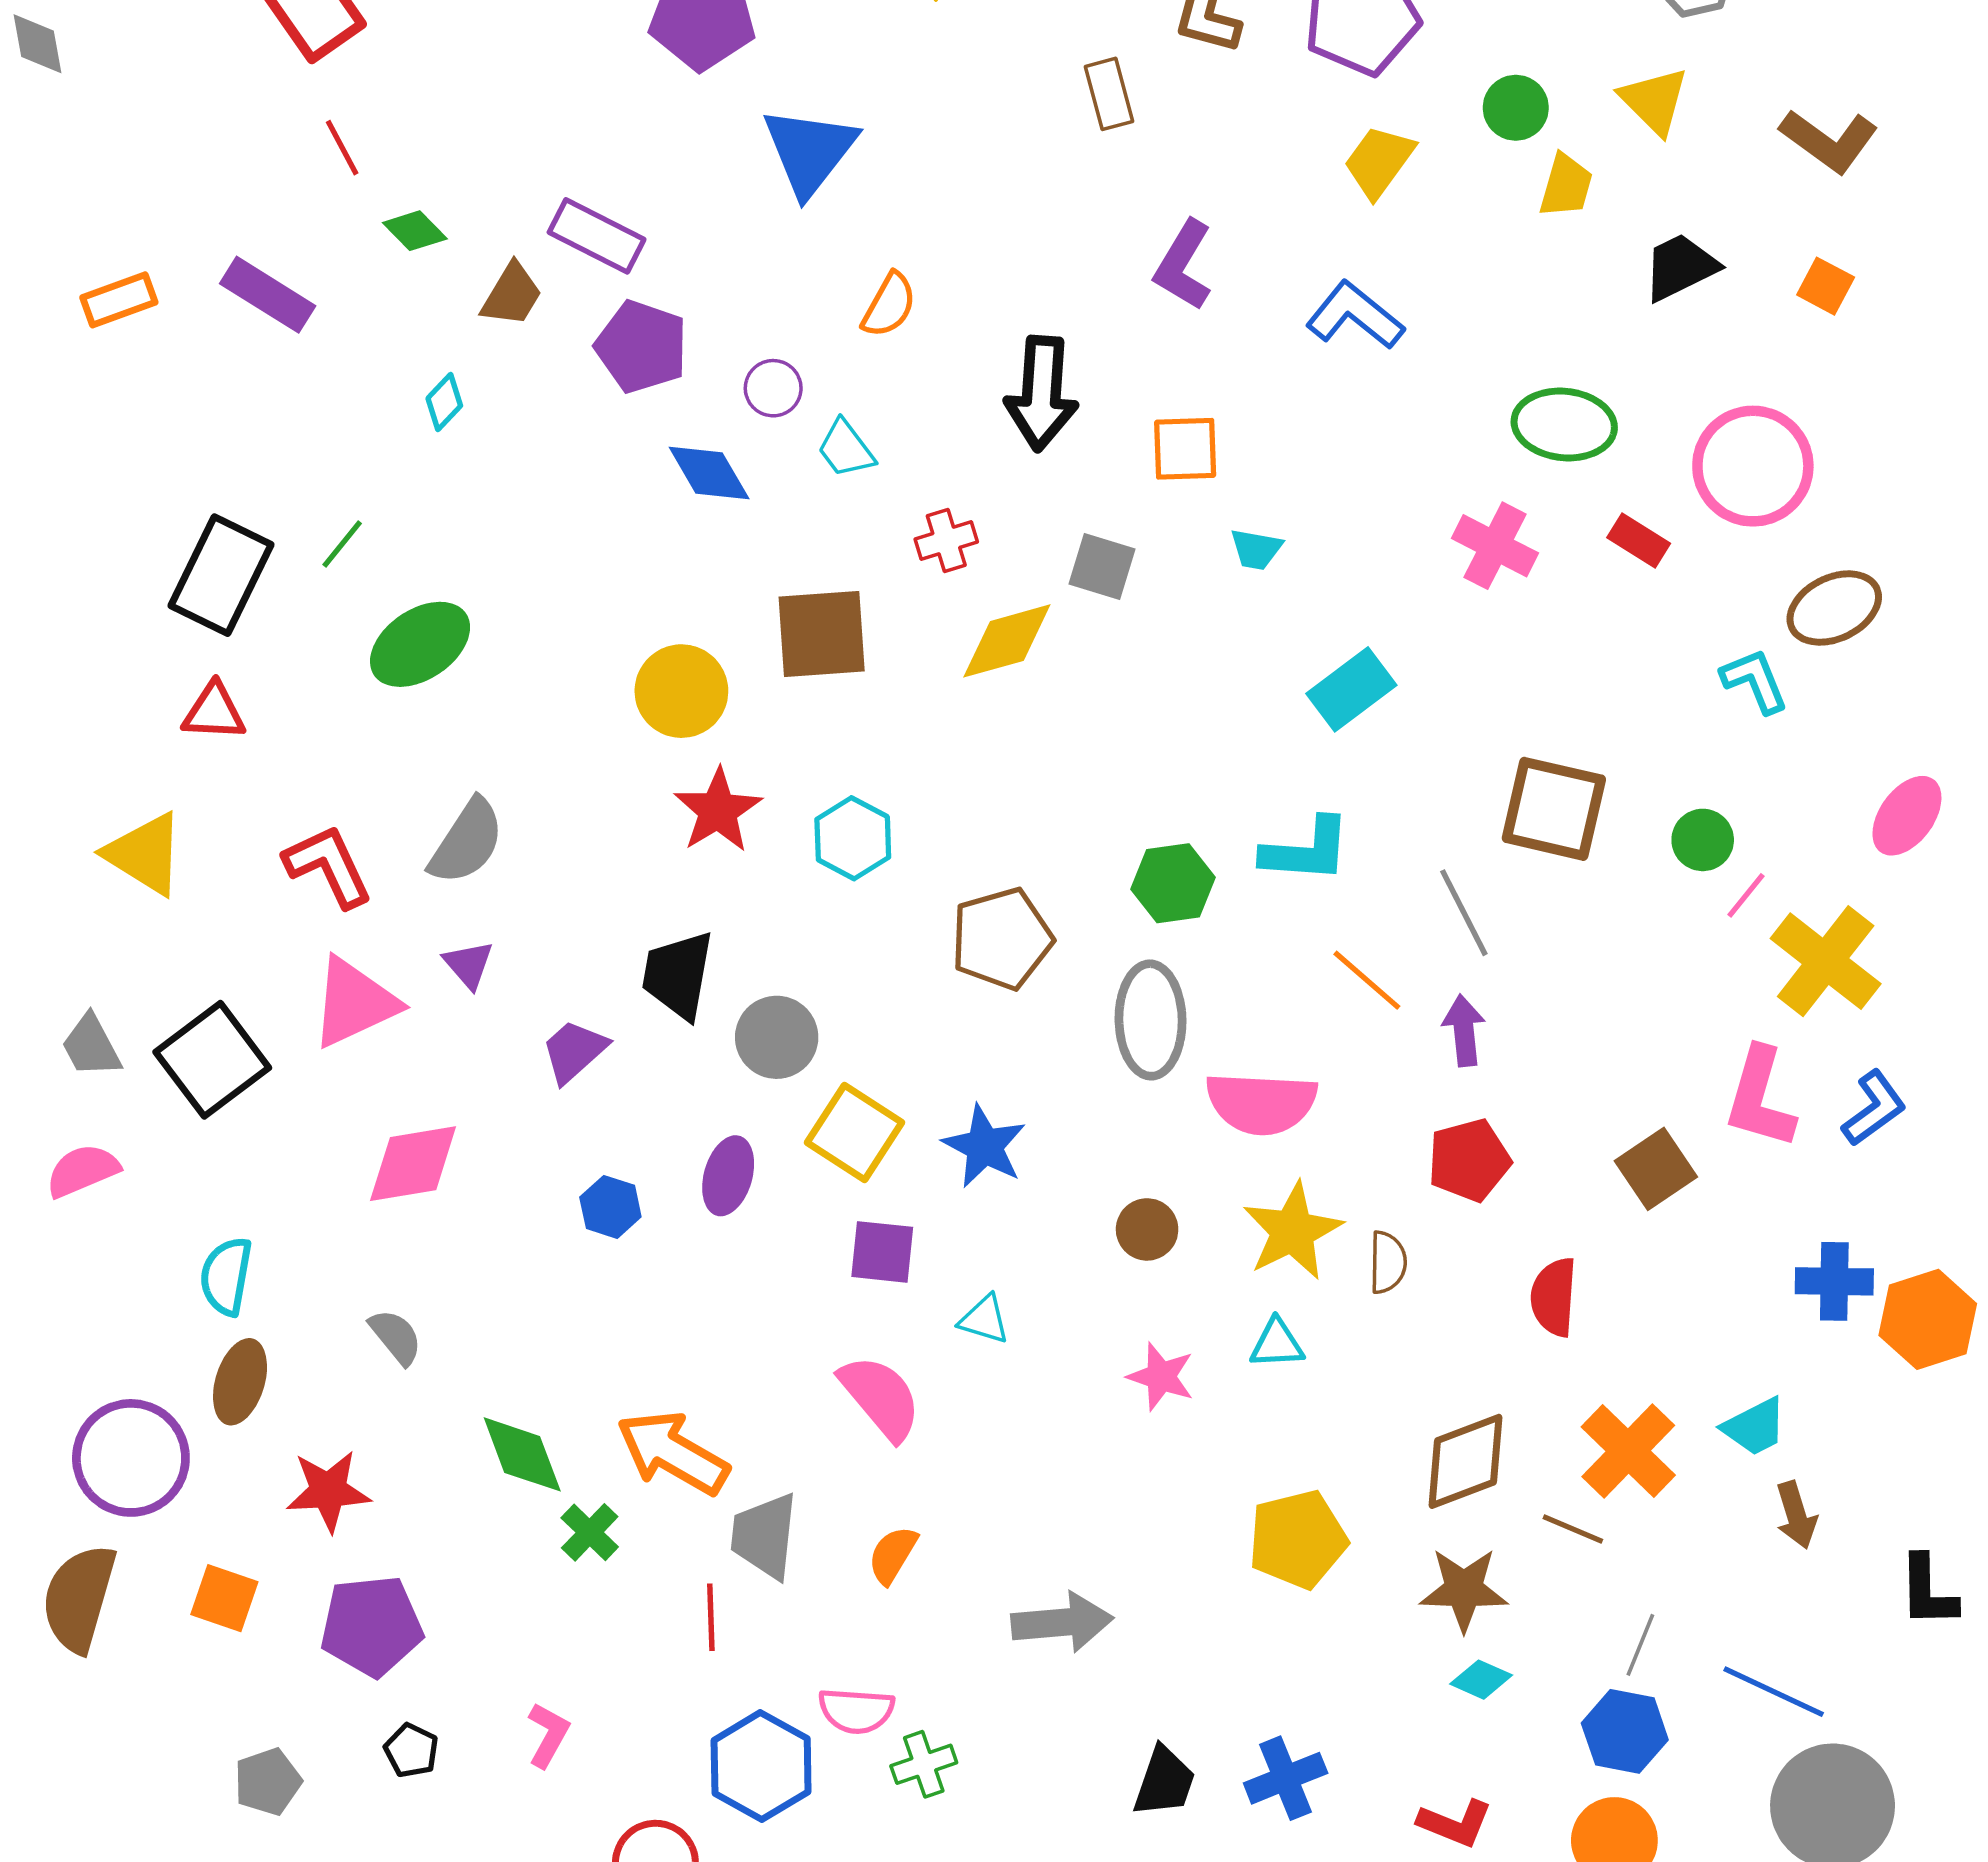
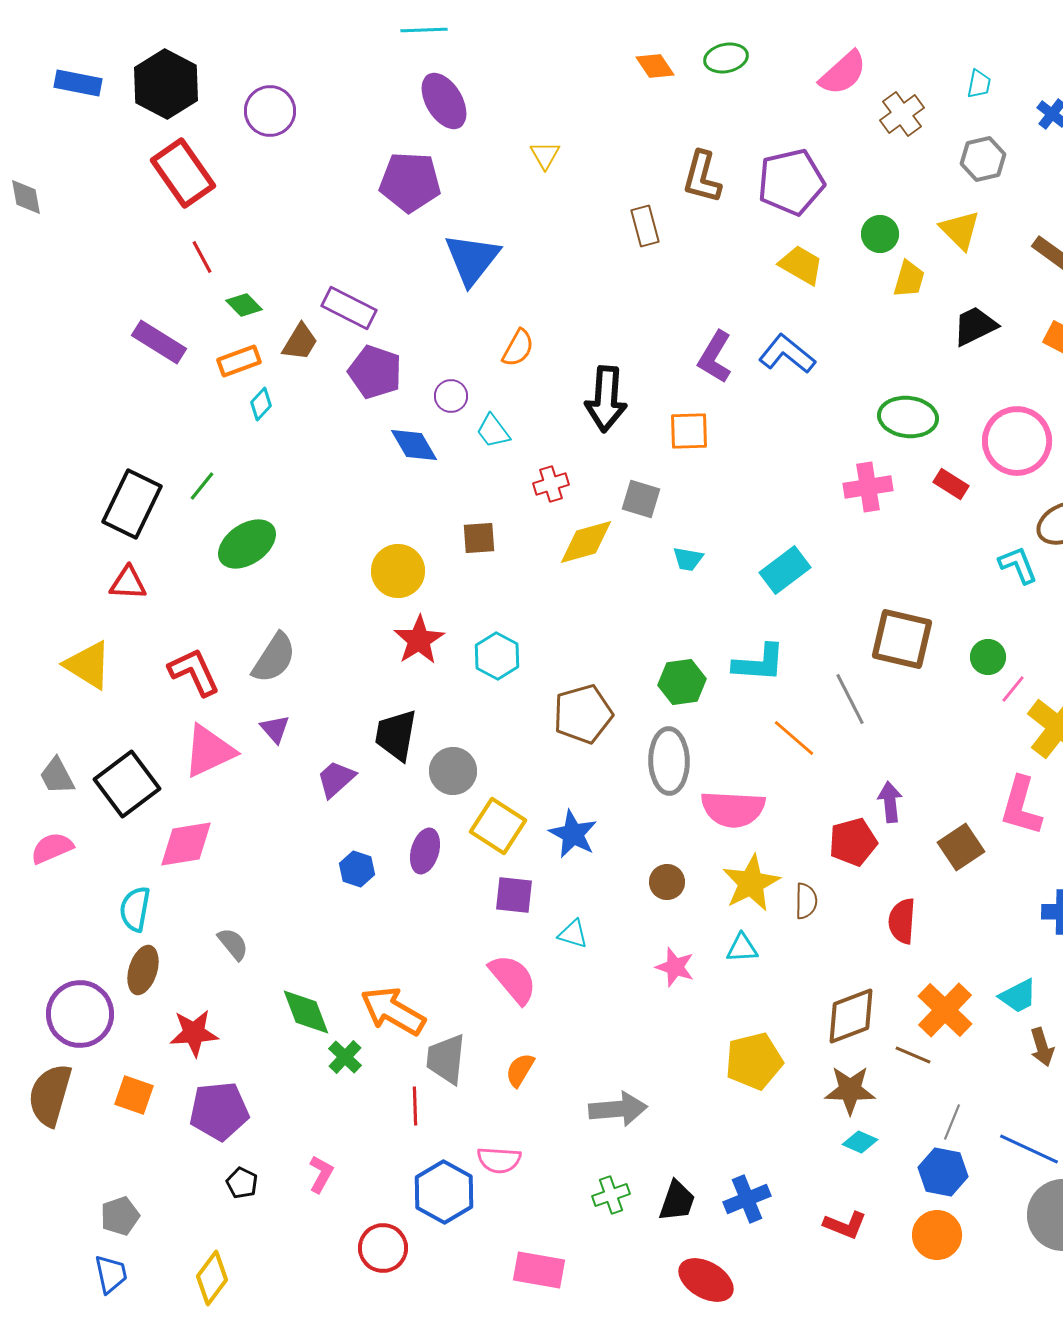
yellow trapezoid: (1379, 161) -> (801, 265), turned 84
purple L-shape: (1183, 265) -> (715, 357), moved
orange rectangle: (119, 300) -> (239, 361), moved
pink cross: (1495, 546) -> (868, 487), turned -36
cyan trapezoid: (1256, 549) -> (688, 559), moved
brown square: (822, 634) -> (479, 538), size x0.6
purple arrow: (1464, 1030) -> (890, 802), moved
pink diamond: (413, 1164) -> (186, 844), moved
green cross: (924, 1764) -> (611, 1195), moved
gray pentagon: (268, 1782) -> (120, 1216), moved

